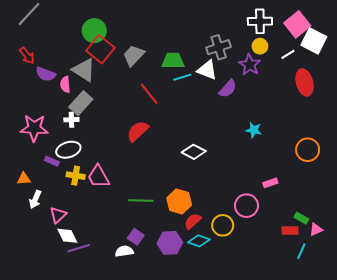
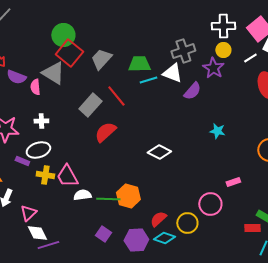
gray rectangle: (81, 103) -> (90, 105), moved
orange hexagon: (179, 202) -> (128, 196), moved
white semicircle: (124, 251) -> (82, 195), moved

